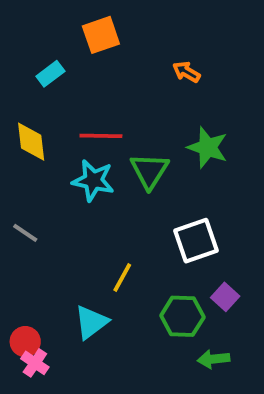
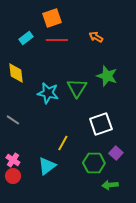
red line: (101, 136) -> (57, 40), moved
pink cross: (35, 363) -> (13, 160), moved

